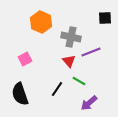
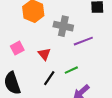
red triangle: (69, 61) -> (44, 54), moved
green line: (79, 81) -> (71, 70), turned -56

